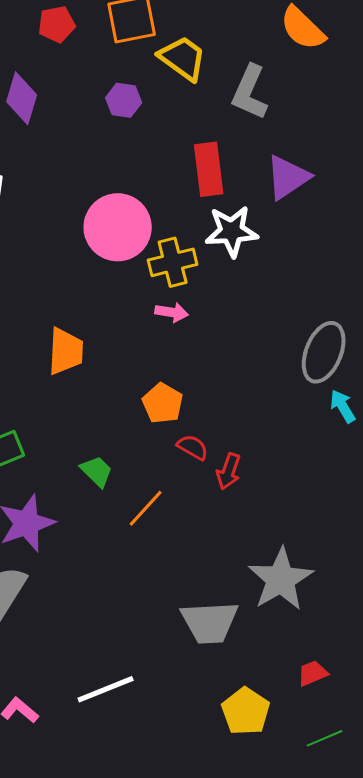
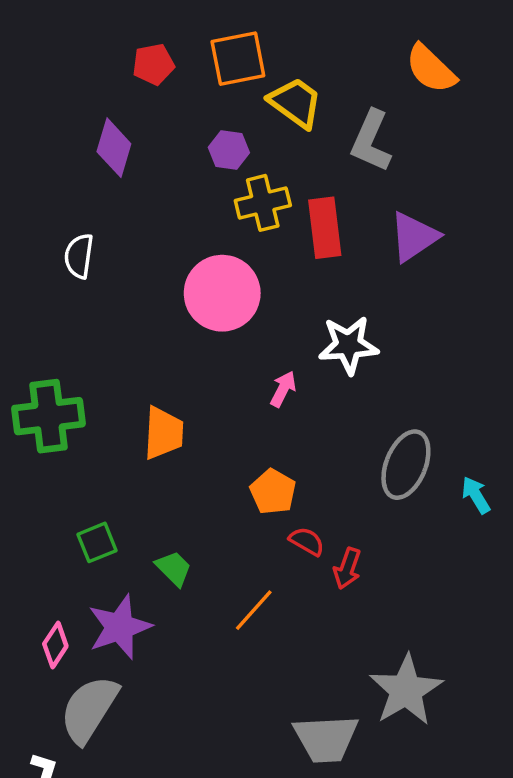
white star: (232, 231) -> (348, 345), moved
yellow cross: (173, 262) -> (263, 203), moved
pink arrow: (172, 312) -> (283, 389), turned -72
gray ellipse: (324, 352) -> (406, 465), moved
green trapezoid: (97, 471) -> (174, 568), moved

